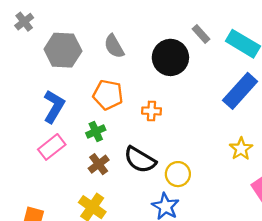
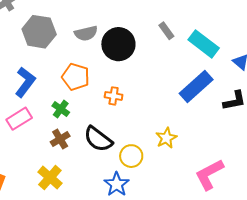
gray semicircle: (114, 46) -> (86, 33), turned -80
black circle: (170, 57) -> (118, 44), moved
green cross: (96, 131) -> (61, 109), turned -36
yellow star: (241, 149) -> (166, 138), moved

